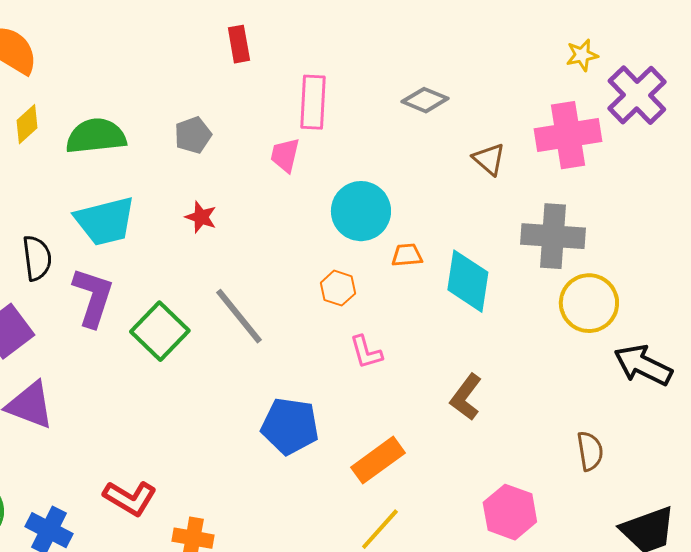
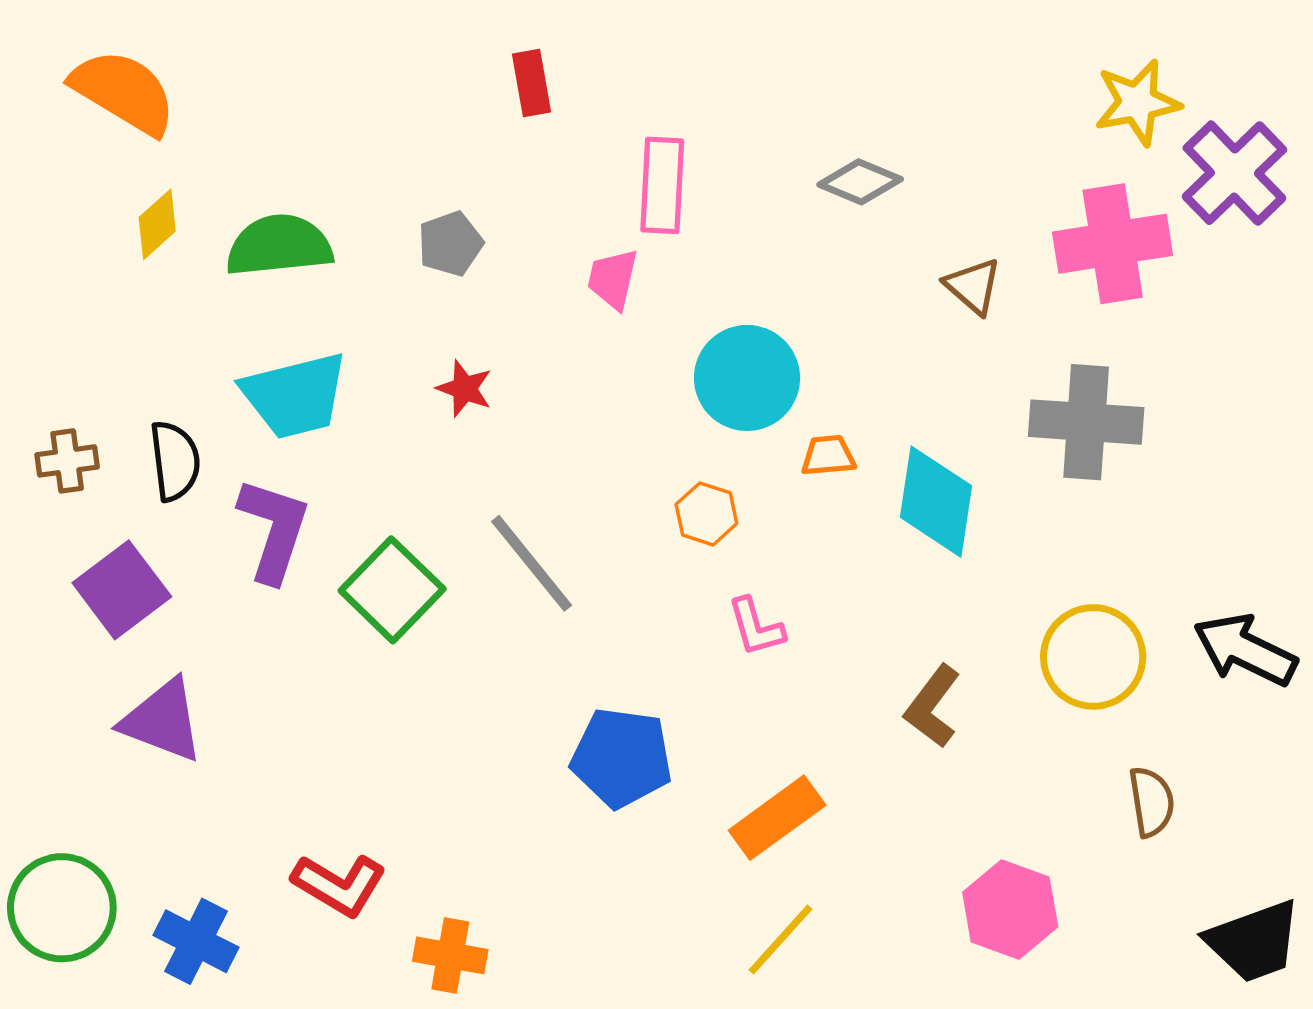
yellow star: (582, 55) -> (1137, 102), size x1.5
yellow circle: (589, 303) -> (1093, 657), moved

